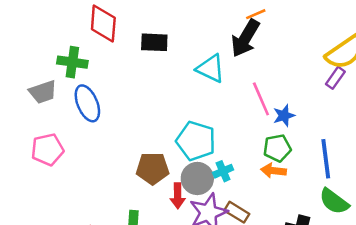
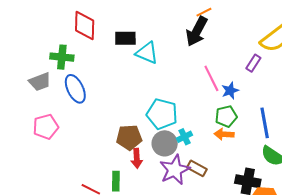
cyan triangle: (211, 69) -> (147, 53), moved
purple rectangle: (335, 78) -> (253, 63), moved
red arrow: (178, 196) -> (137, 158), moved

